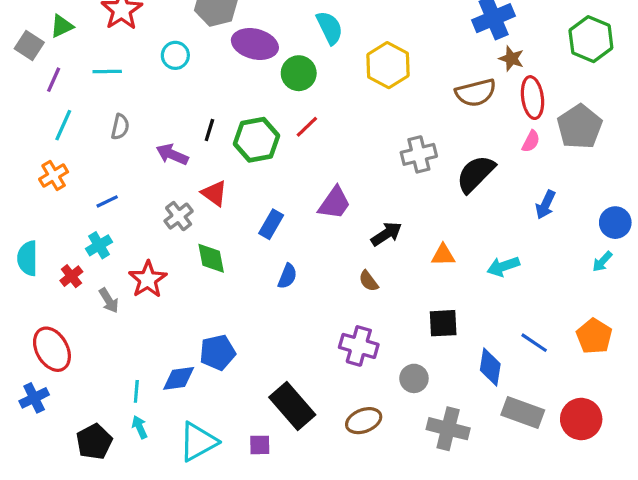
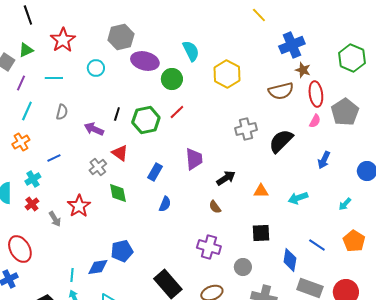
purple trapezoid: (334, 203) -> (194, 159), turned -40
cyan cross: (99, 245) -> (33, 179), moved
cyan arrow: (602, 262) -> (345, 204), moved

